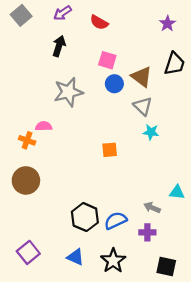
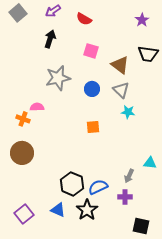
black trapezoid: (175, 64) -> (148, 54), turned 80
blue circle: (114, 84) -> (92, 89), moved
gray arrow: (152, 208) -> (129, 176), turned -88
blue triangle: (75, 257) -> (58, 210), moved
black star: (113, 261) -> (87, 210), moved

